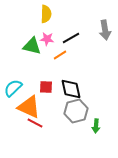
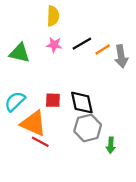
gray arrow: (105, 30) -> (121, 56), moved
green triangle: (32, 46) -> (20, 53), moved
orange line: (60, 55) -> (103, 49), moved

